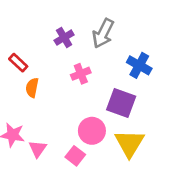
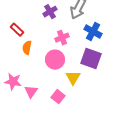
blue cross: (139, 65) -> (93, 32), moved
pink circle: (92, 131) -> (55, 60), moved
yellow triangle: (129, 143) -> (73, 78), moved, size x0.7

